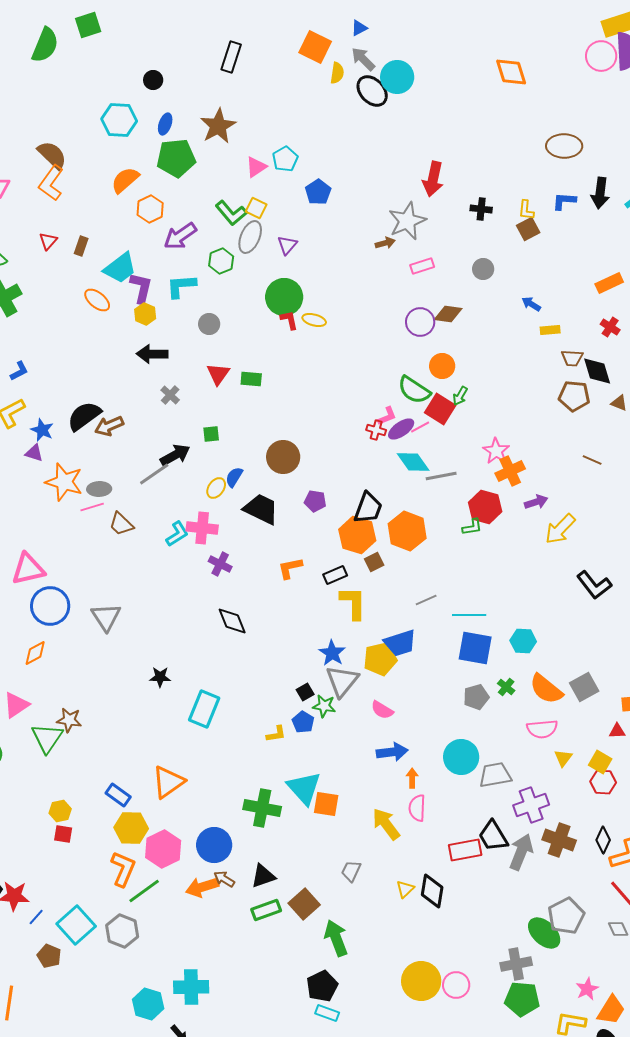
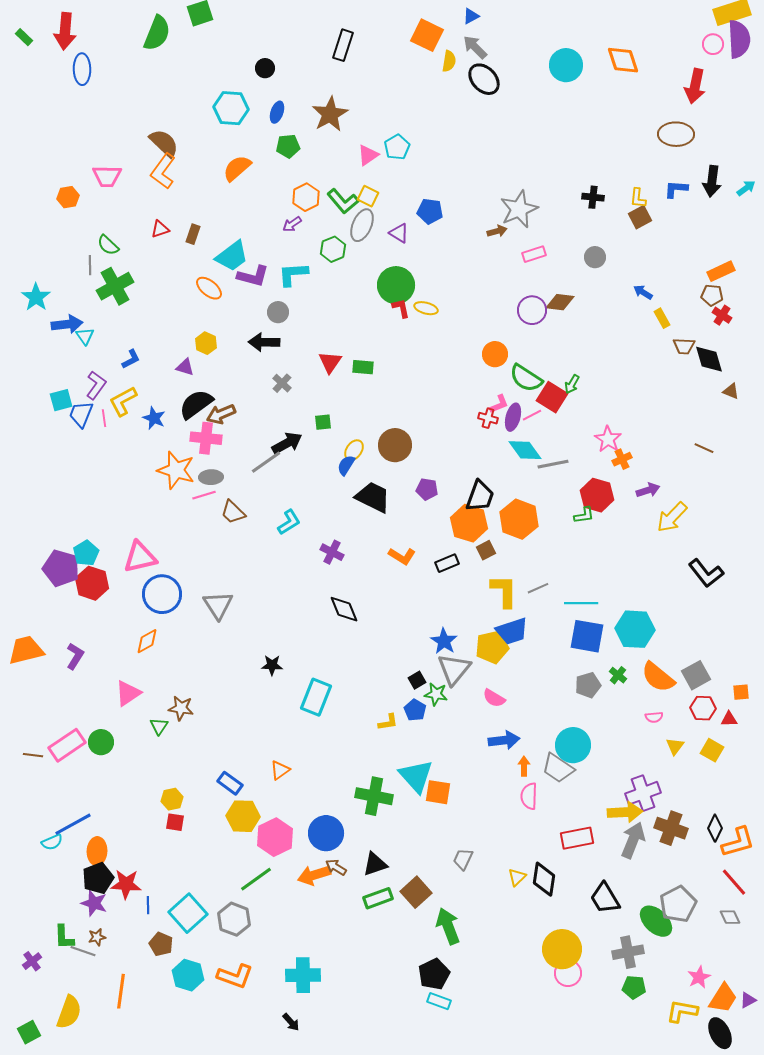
pink circle: (601, 56) -> (713, 44), size x0.7
cyan circle: (397, 77) -> (566, 65), moved
green pentagon: (176, 158) -> (288, 146), size x0.6
red arrow: (433, 179) -> (695, 86), moved
blue pentagon: (318, 192) -> (430, 211), moved, turned -30
orange hexagon: (150, 209) -> (306, 197), moved
purple arrow: (180, 236) -> (292, 224), size x0.6
red triangle: (48, 241) -> (160, 229), turned 30
purple triangle: (287, 245) -> (399, 233), turned -40
purple L-shape: (141, 288) -> (253, 276), turned 92
yellow hexagon: (145, 314) -> (206, 343), moved
gray circle: (209, 324) -> (278, 312), moved
yellow rectangle: (550, 330) -> (662, 318), turned 66
orange circle: (442, 366) -> (495, 354), moved
brown pentagon: (574, 396) -> (712, 295), moved, size x0.7
purple ellipse: (401, 429) -> (513, 417), turned -40
purple triangle: (34, 453) -> (185, 367), moved
orange cross: (510, 471) -> (622, 459), size x0.7
yellow ellipse: (216, 488) -> (354, 450), moved
pink cross: (202, 528) -> (206, 438), moved
orange L-shape: (290, 568) -> (402, 556), turned -136
yellow L-shape: (353, 603) -> (504, 591), moved
cyan hexagon: (523, 641) -> (635, 629), size x1.5
pink semicircle: (542, 729) -> (654, 717), size x0.6
green triangle: (47, 738) -> (159, 726), size x0.6
gray trapezoid: (495, 775) -> (558, 768), moved, turned -136
orange triangle: (168, 782) -> (280, 770), size x0.6
red hexagon: (603, 782) -> (703, 708), moved
yellow arrow: (386, 824) -> (625, 812), moved, turned 124
black trapezoid: (493, 836) -> (605, 898), moved
orange L-shape: (123, 869) -> (235, 976), moved, turned 87
blue line: (36, 917) -> (148, 905), turned -42
yellow circle: (421, 981) -> (562, 949), moved
green pentagon: (522, 999) -> (634, 987), size x0.7
cyan hexagon: (148, 1004) -> (188, 975), moved

